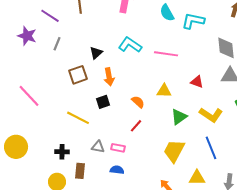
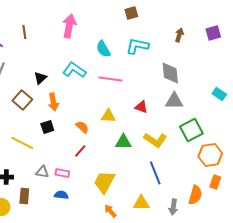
cyan semicircle: (167, 13) -> (103, 49), moved
brown square: (78, 75) -> (22, 100), turned -30
green triangle: (179, 117) -> (123, 142), turned 36
yellow trapezoid: (174, 151) -> (104, 182), moved

